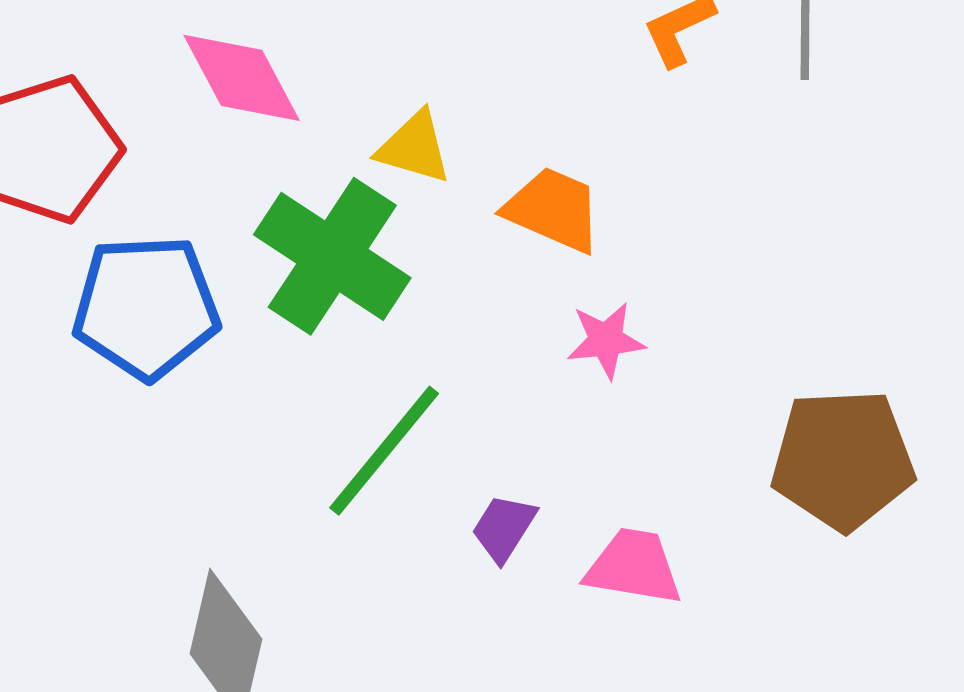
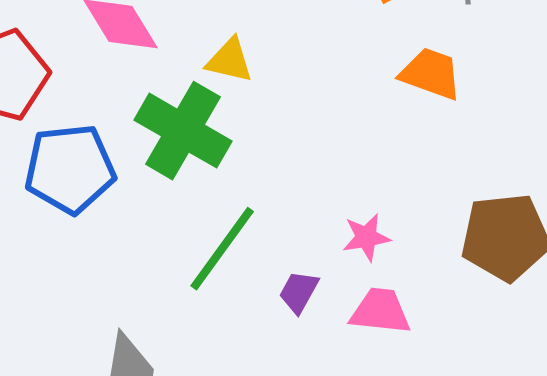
orange trapezoid: (553, 210) -> (431, 74), moved
pink star: (606, 340) -> (366, 237), moved

